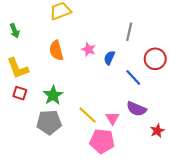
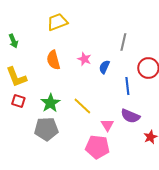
blue line: (133, 78) -> (127, 86), turned 36
yellow line: (87, 115) -> (82, 106), moved

